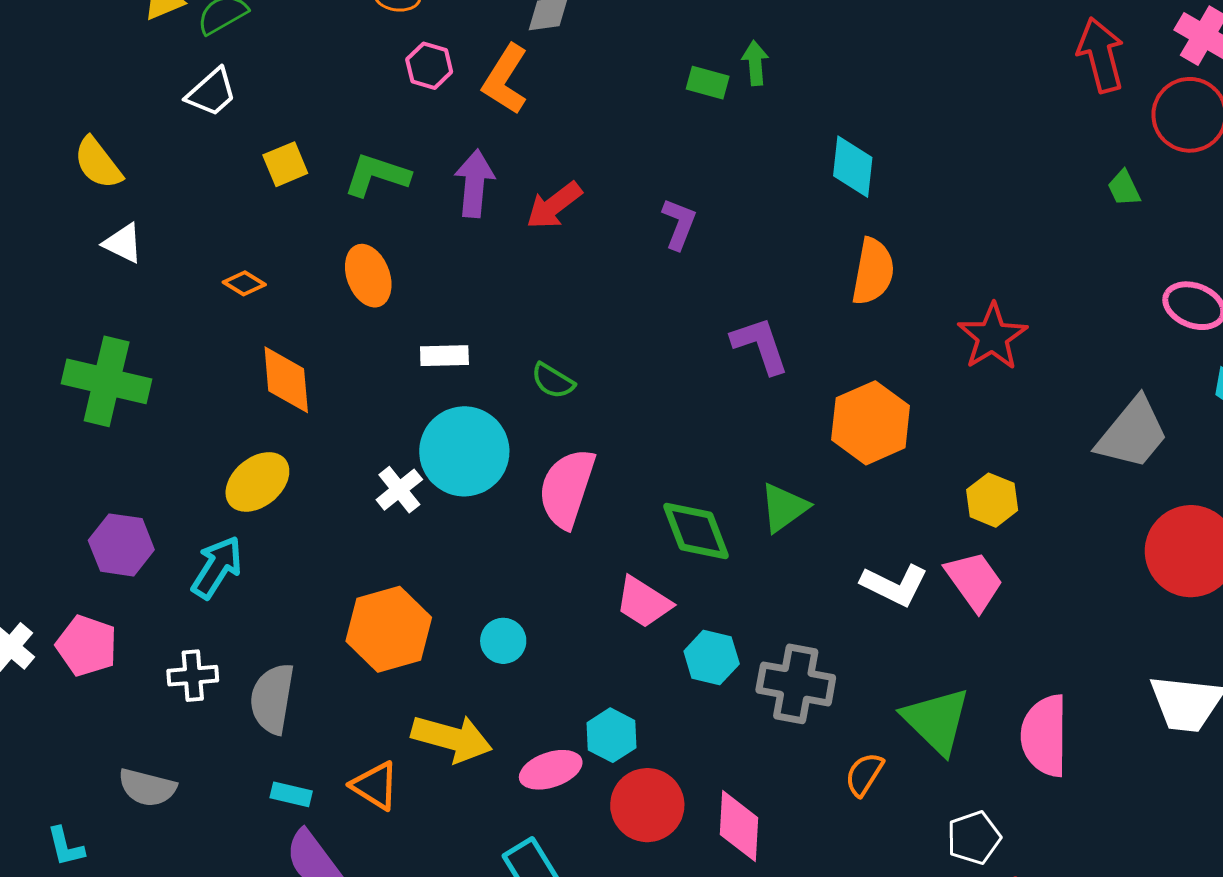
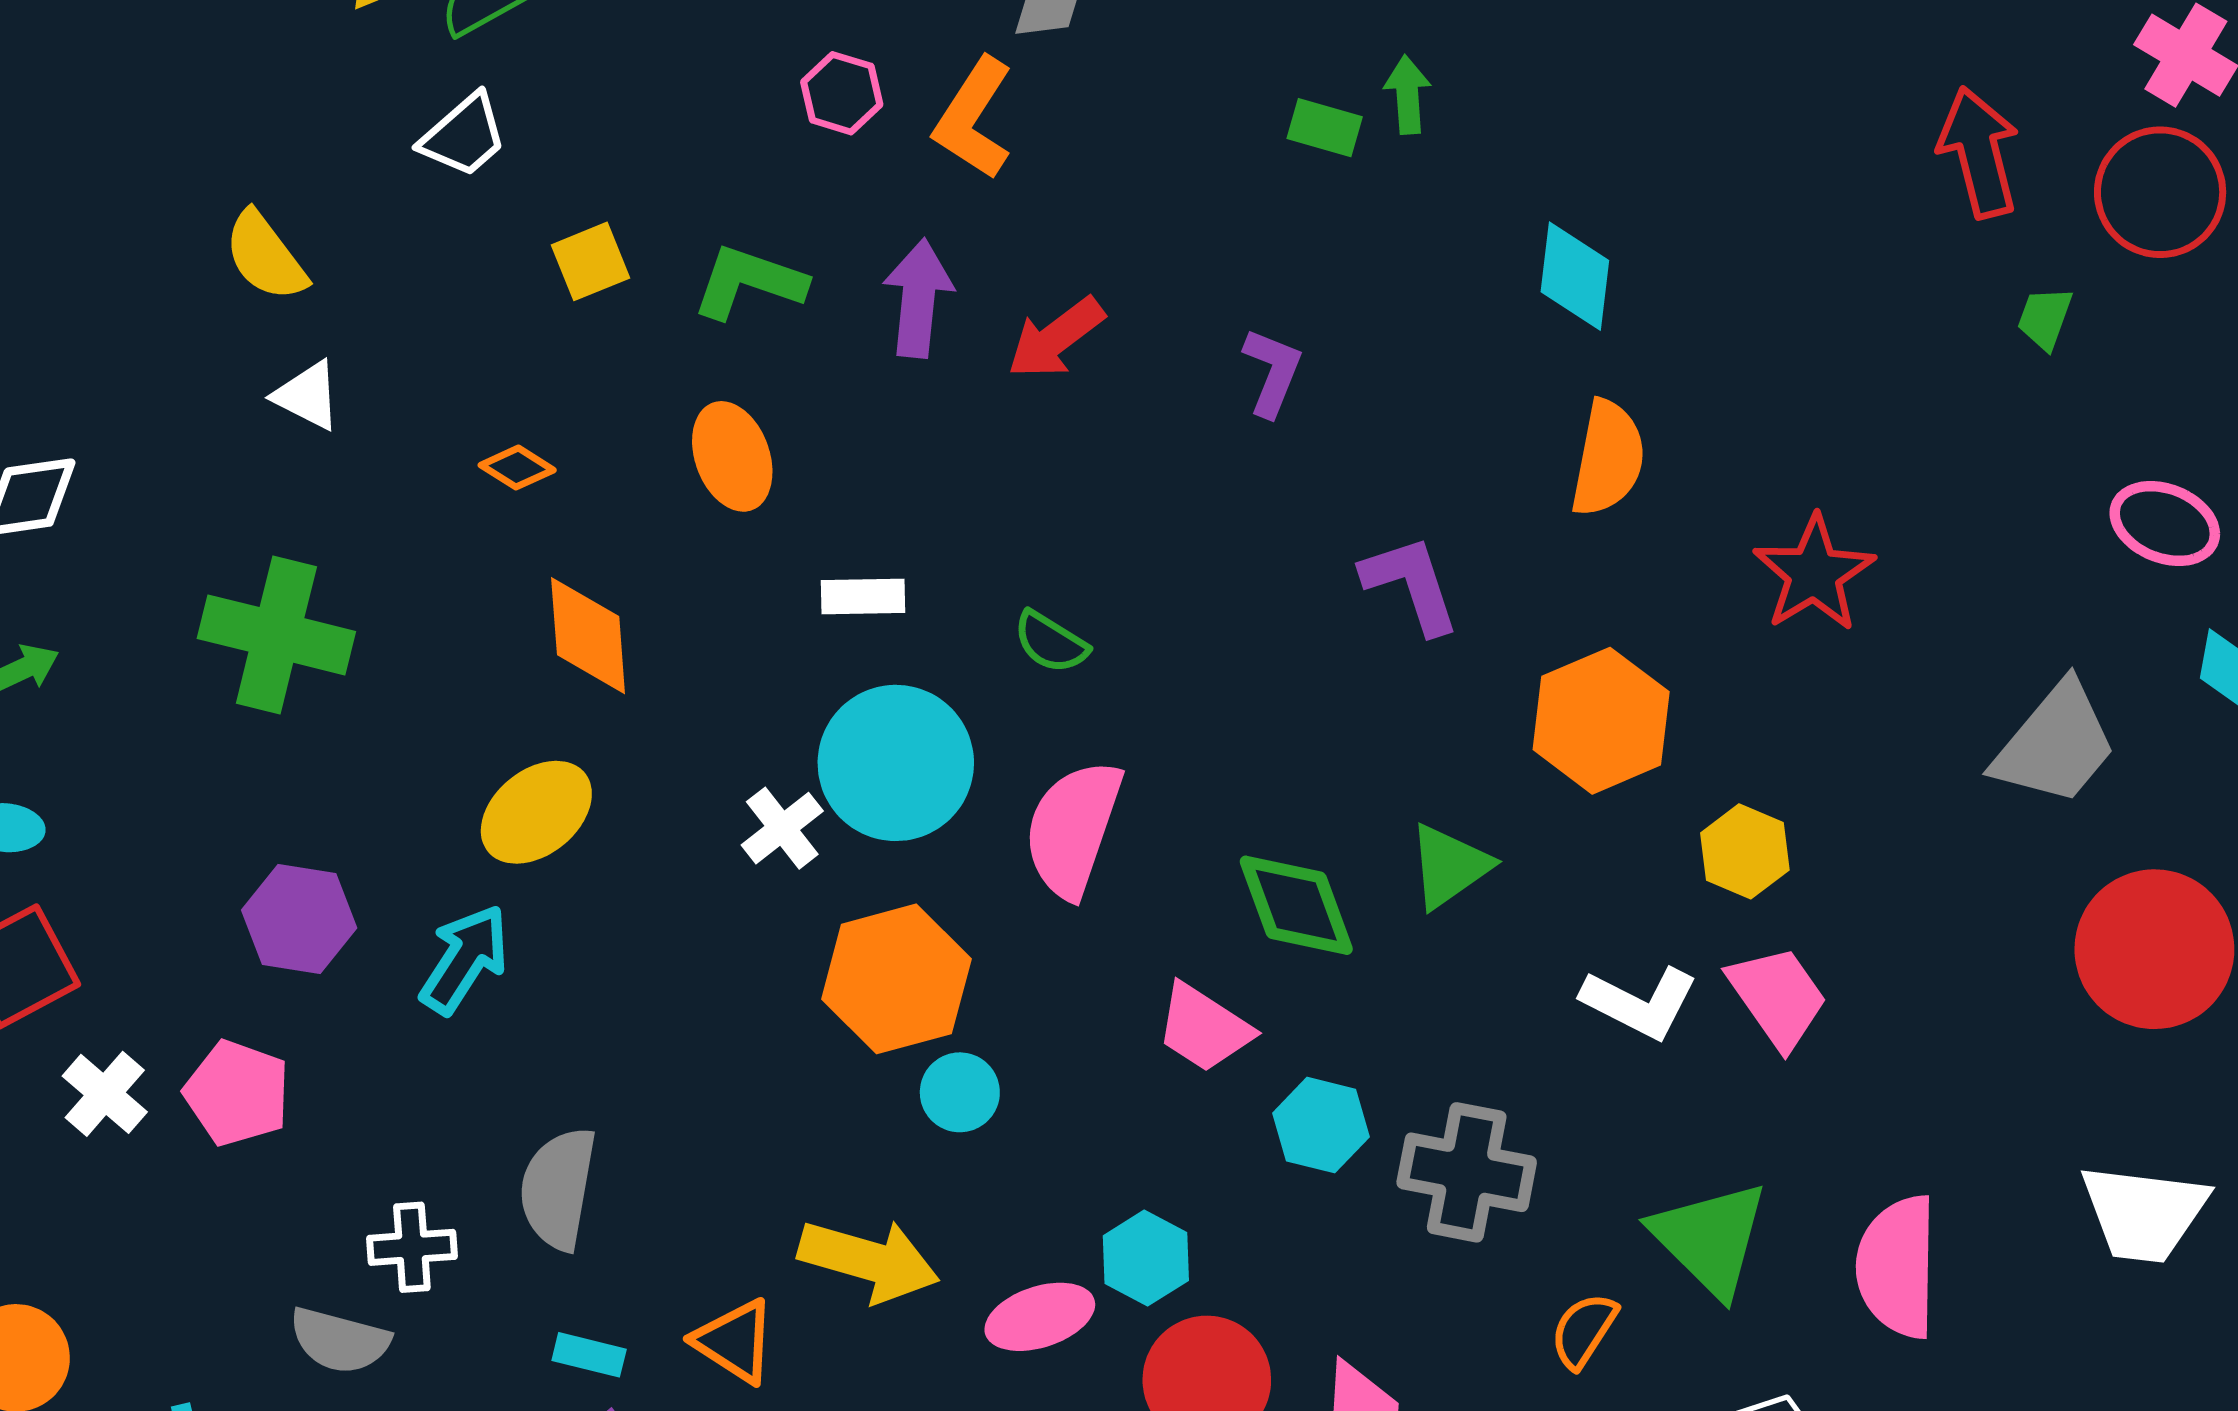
red arrow: (1101, 55) -> (1979, 152), moved
green trapezoid: (1124, 188) -> (2045, 318), turned 45
yellow hexagon: (992, 500) -> (1745, 851), moved
orange hexagon: (389, 629) -> (896, 979), moved
white cross: (193, 676) -> (412, 1247), moved

